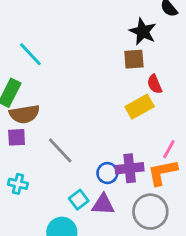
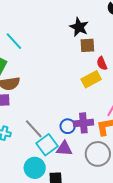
black star: (143, 31) -> (79, 27), moved
gray line: (60, 150) -> (34, 129), moved
cyan square: (79, 200) -> (47, 145), size x1.5

